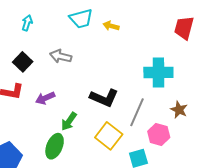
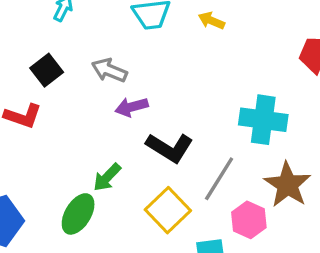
yellow arrow: (111, 26) -> (211, 21), moved
purple arrow: (45, 98) -> (132, 107), moved
brown star: (179, 110) -> (288, 185), size x1.6

